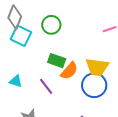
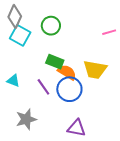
orange semicircle: (69, 71) -> (67, 72), turned -102
blue circle: (94, 85) -> (69, 89), moved

